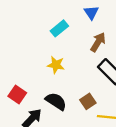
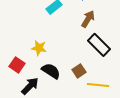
yellow star: (56, 65) -> (39, 48), moved

